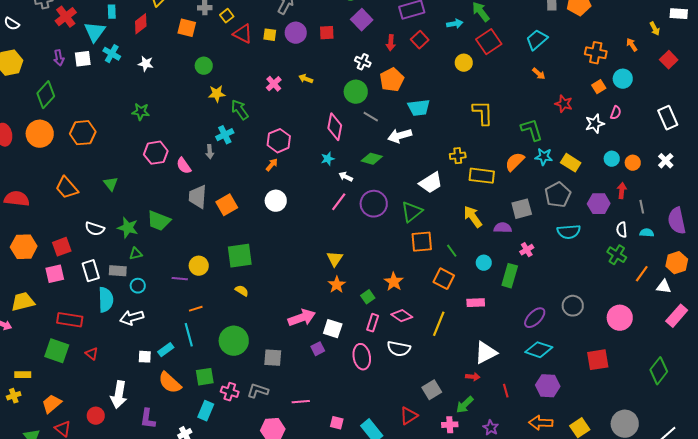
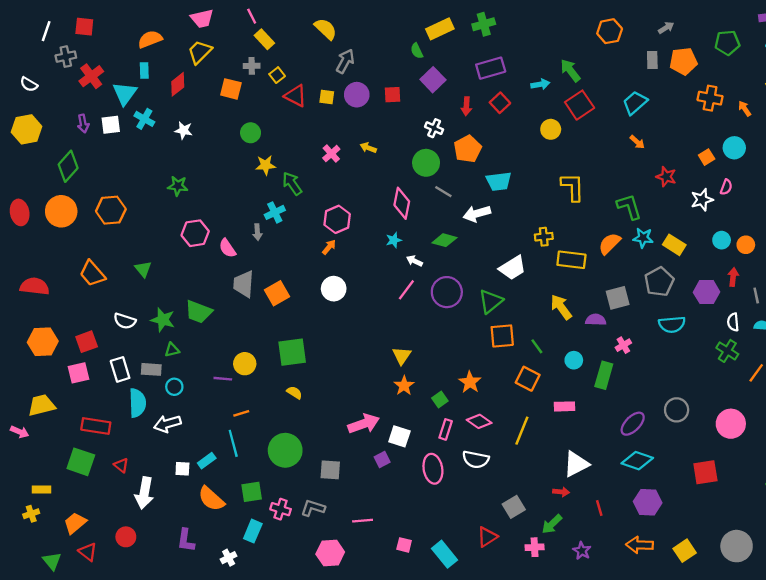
orange cross: (596, 53) -> (710, 98), moved
white arrow: (119, 395) -> (144, 493), moved

